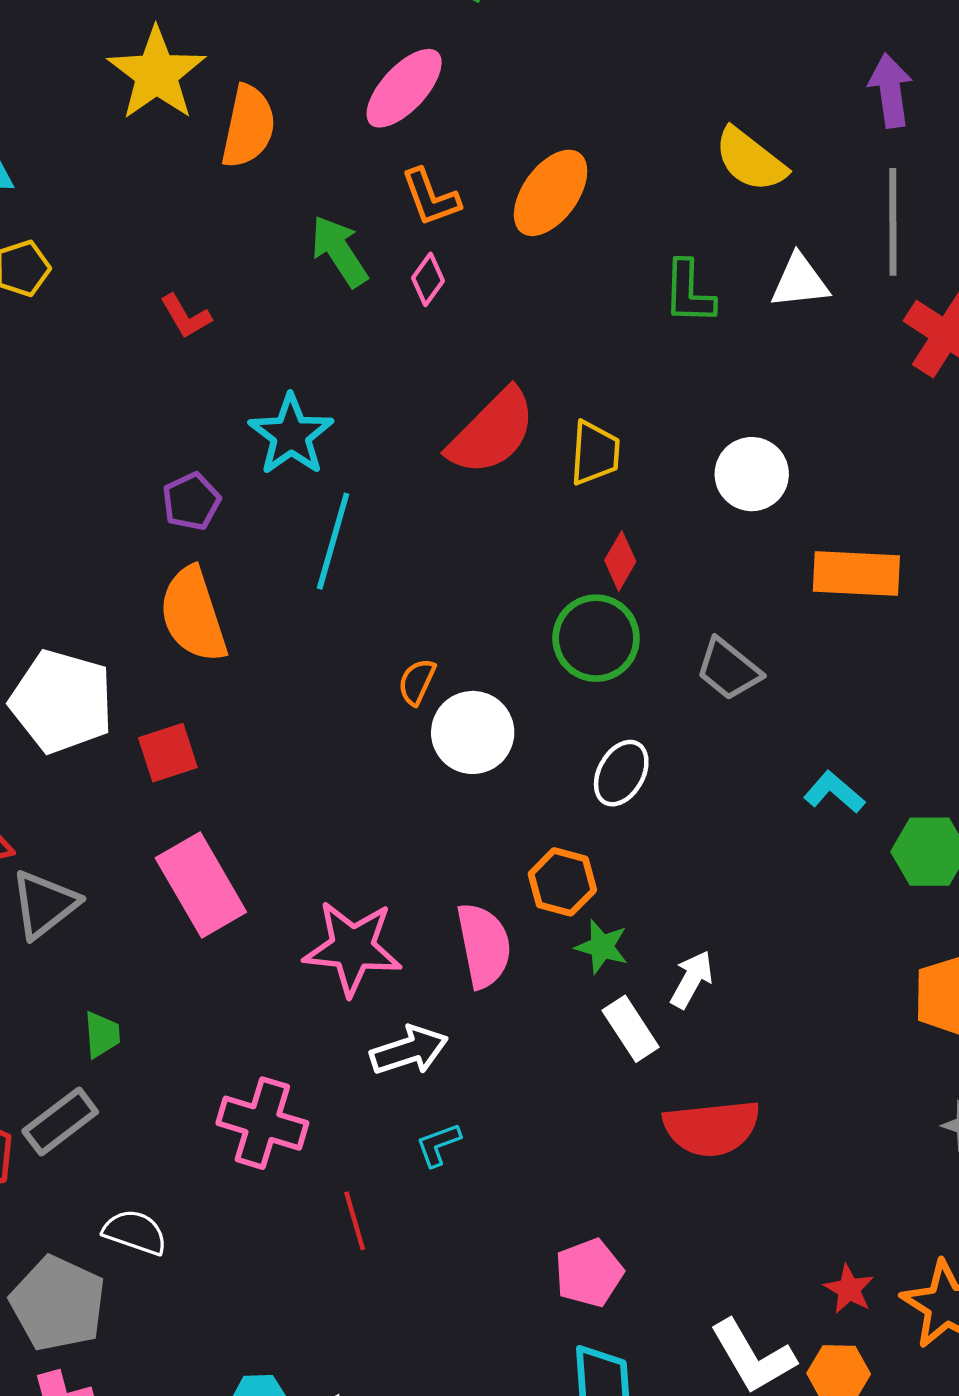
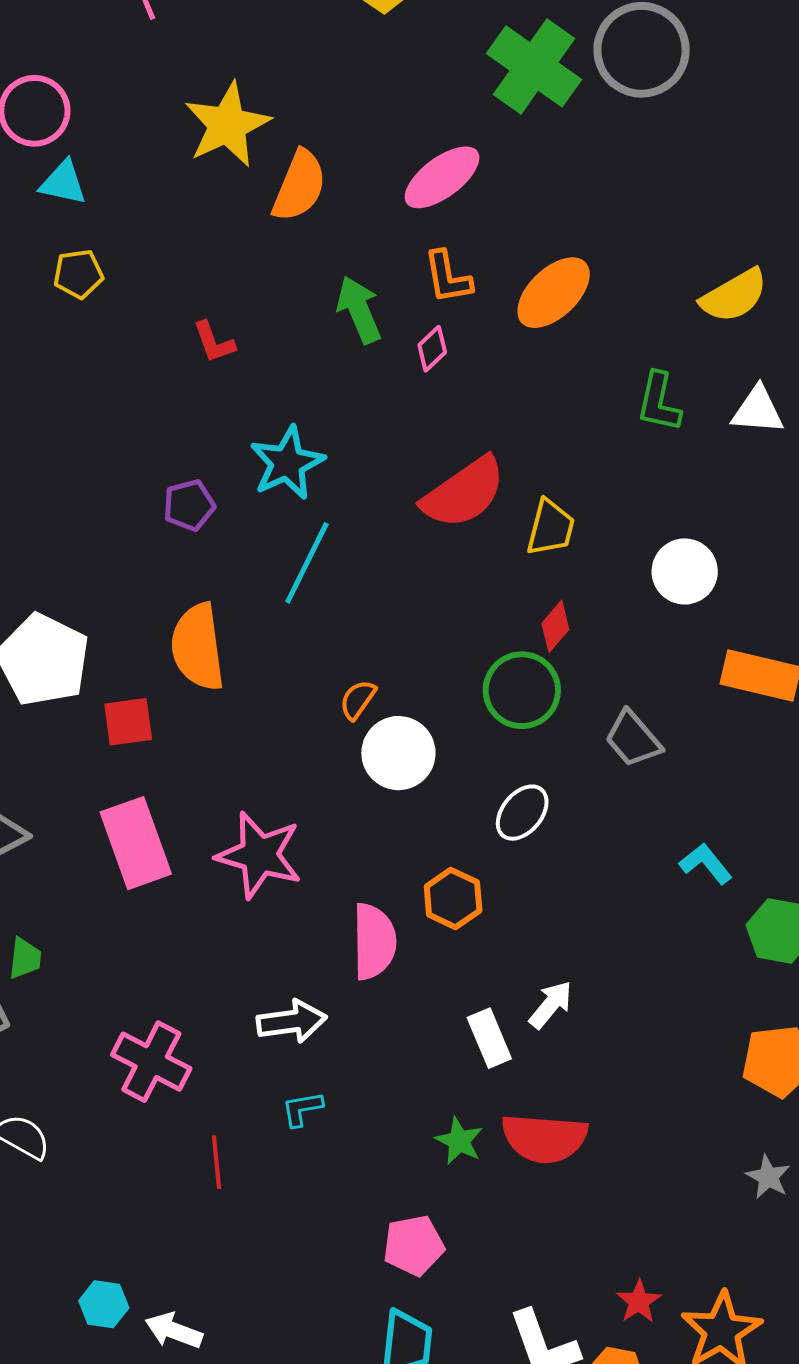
yellow semicircle: (750, 160) -> (734, 296), turned -78
orange semicircle: (193, 615) -> (198, 647), moved
green star: (602, 947) -> (459, 1141), moved
pink star: (353, 948) -> (259, 855), moved

